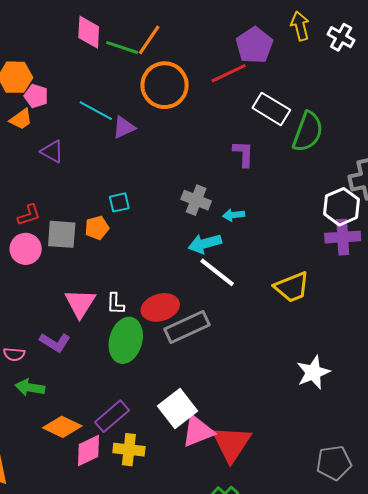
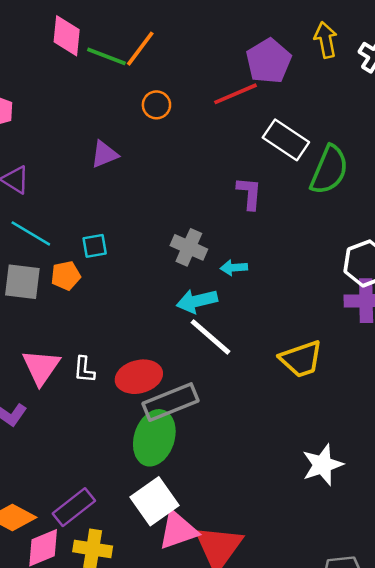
orange circle: (165, 85) -> (156, 105), size x0.5
cyan line: (96, 111) -> (31, 233), moved
green ellipse: (126, 340) -> (154, 438), moved

